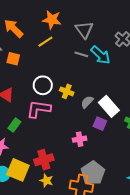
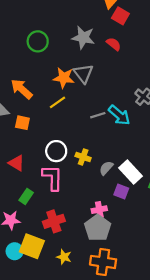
gray triangle: (84, 30) -> (83, 74), moved
gray line: (81, 54) -> (98, 115), turned -32
pink L-shape: (39, 109) -> (53, 178), turned 85
red cross: (44, 160) -> (54, 221), moved
gray pentagon: (93, 173) -> (98, 228), moved

